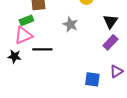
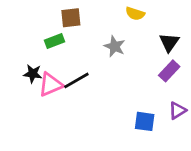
pink triangle: (23, 35) -> (50, 85), moved
black line: (42, 49) -> (76, 80), turned -30
black star: (14, 56) -> (33, 74), moved

